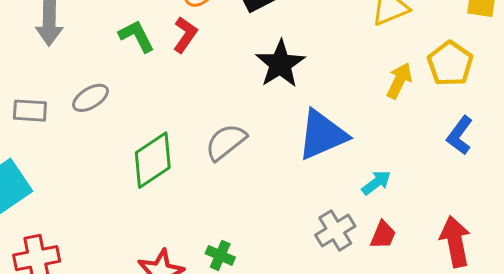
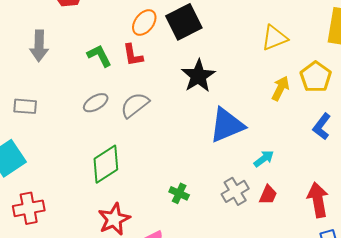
red L-shape: (185, 35) -> (133, 55), turned 135
gray ellipse: (90, 98) -> (96, 103), moved
gray semicircle: (226, 142) -> (135, 105), moved
green diamond: (153, 160) -> (106, 164), moved
green cross: (220, 255) -> (179, 193), moved

